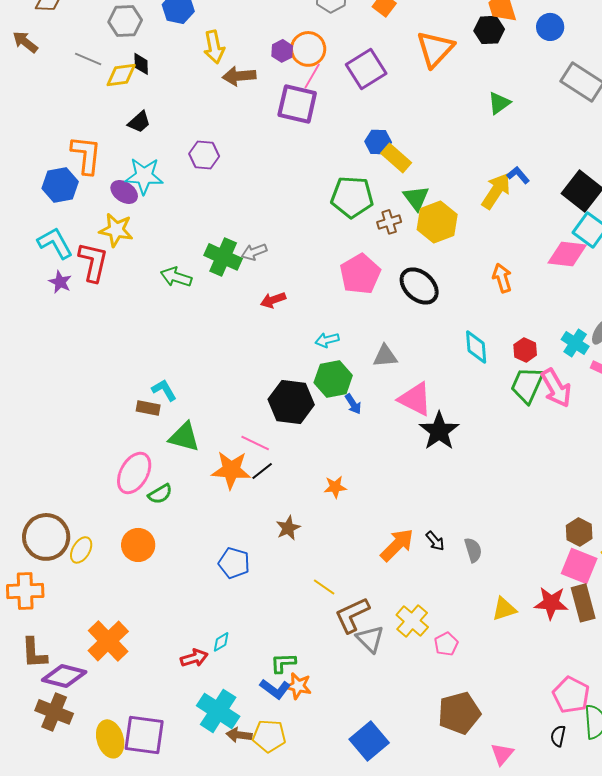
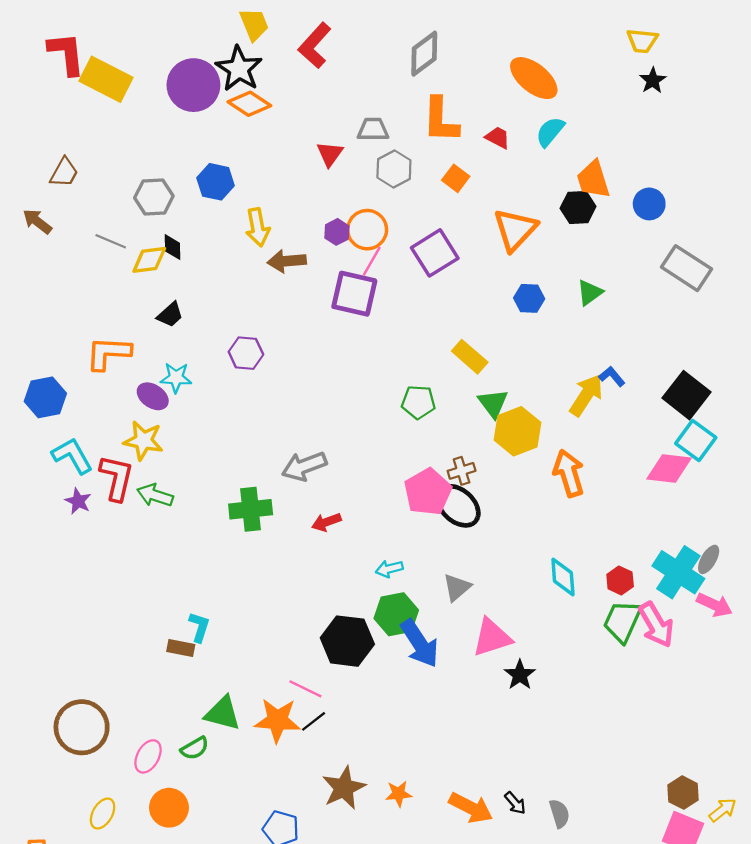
blue hexagon: (378, 142) -> (529, 298), moved
orange L-shape: (86, 155) -> (108, 353), turned -93
cyan star: (144, 176) -> (176, 378), size x0.7
blue hexagon: (60, 185) -> (45, 397), moved
green pentagon: (352, 197) -> (418, 402), size x0.7
brown cross: (389, 222) -> (462, 471), moved
gray arrow: (254, 252) -> (304, 466), size x1.5
green cross: (223, 257) -> (251, 509), moved, turned -30
green arrow: (176, 277) -> (155, 495), moved
orange arrow: (502, 278) -> (569, 473), moved, size x1.4
black ellipse: (419, 286) -> (458, 506), moved
cyan cross: (575, 343) -> (678, 572), size x1.6
gray triangle: (385, 356) -> (457, 587), turned -36
cyan L-shape: (164, 390) -> (199, 627), turned 48
pink triangle: (415, 399) -> (492, 638), turned -45
blue arrow: (353, 404) -> (420, 643), size x2.0
black star: (439, 431) -> (520, 675), size x0.7
green triangle: (184, 437) -> (223, 713), moved
pink ellipse: (134, 473) -> (148, 756), moved, size x0.7
orange star: (335, 487) -> (399, 794), moved
brown star: (288, 528) -> (344, 788), size x1.5
brown circle: (46, 537) -> (82, 727), moved
orange arrow: (397, 545) -> (471, 808), turned 72

